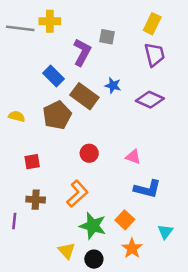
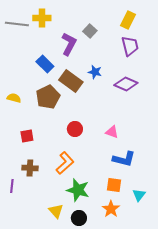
gray square: (107, 37) -> (90, 31), turned 32
orange square: (125, 220) -> (114, 185), moved, turned -35

